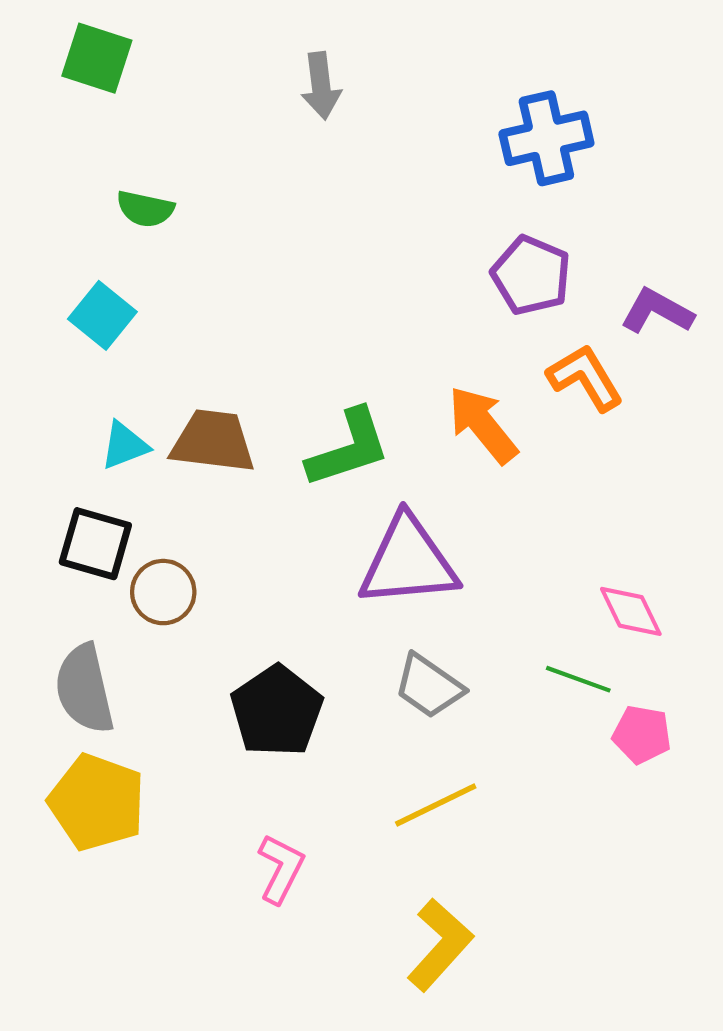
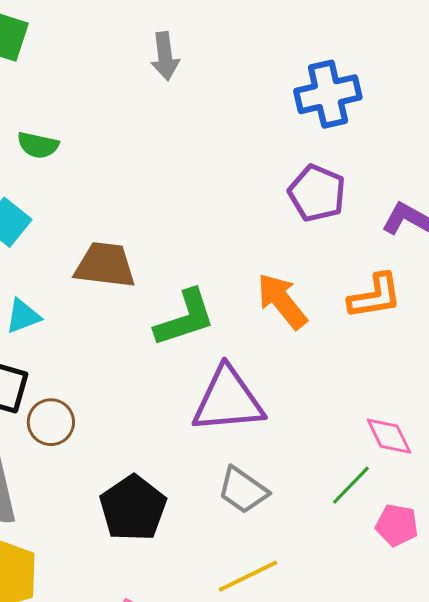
orange L-shape: (585, 378) -> (375, 296), moved, turned 112
brown trapezoid: (213, 441) -> (105, 265), moved
green line: (578, 679) -> (351, 485), turned -66

